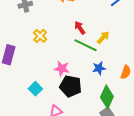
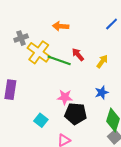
yellow cross: (40, 36) -> (39, 52), moved, size x1.6
green line: (86, 45) -> (59, 60), moved

